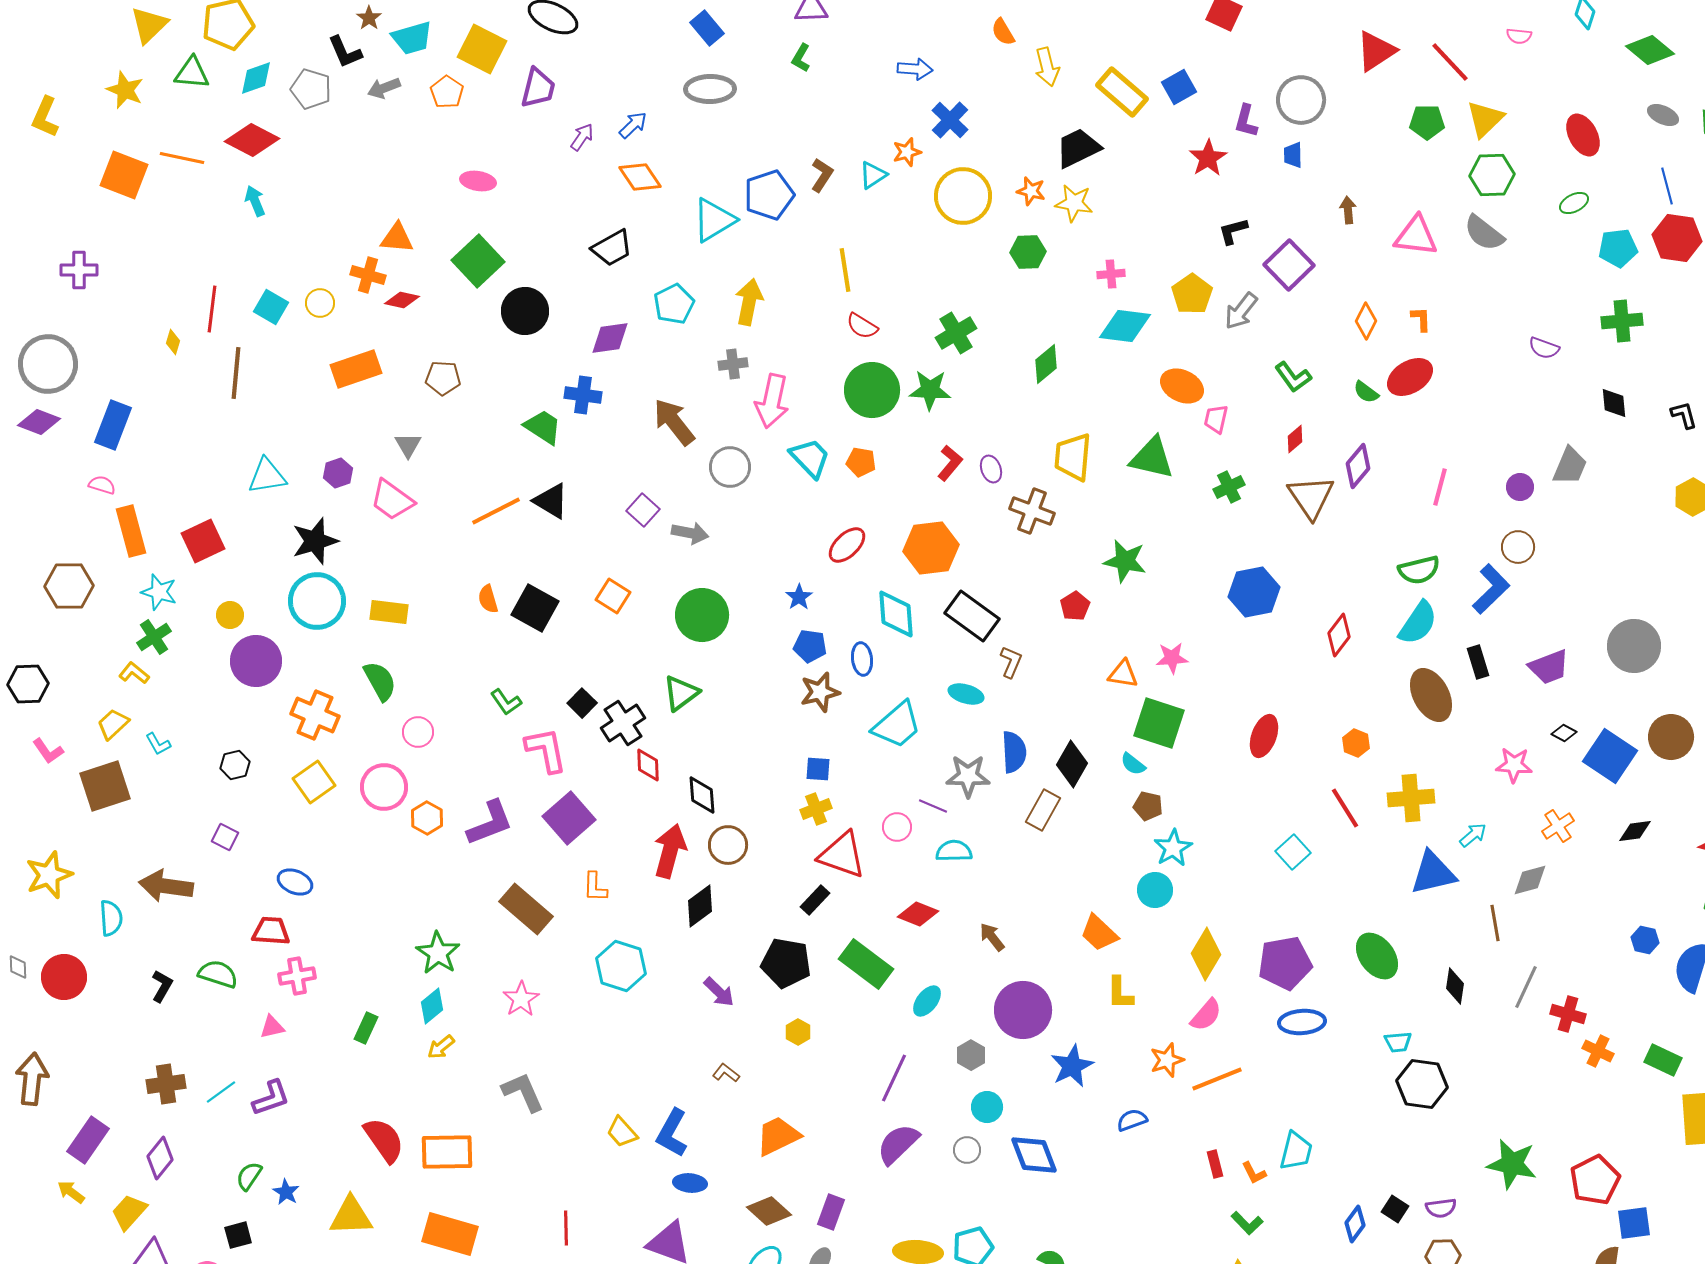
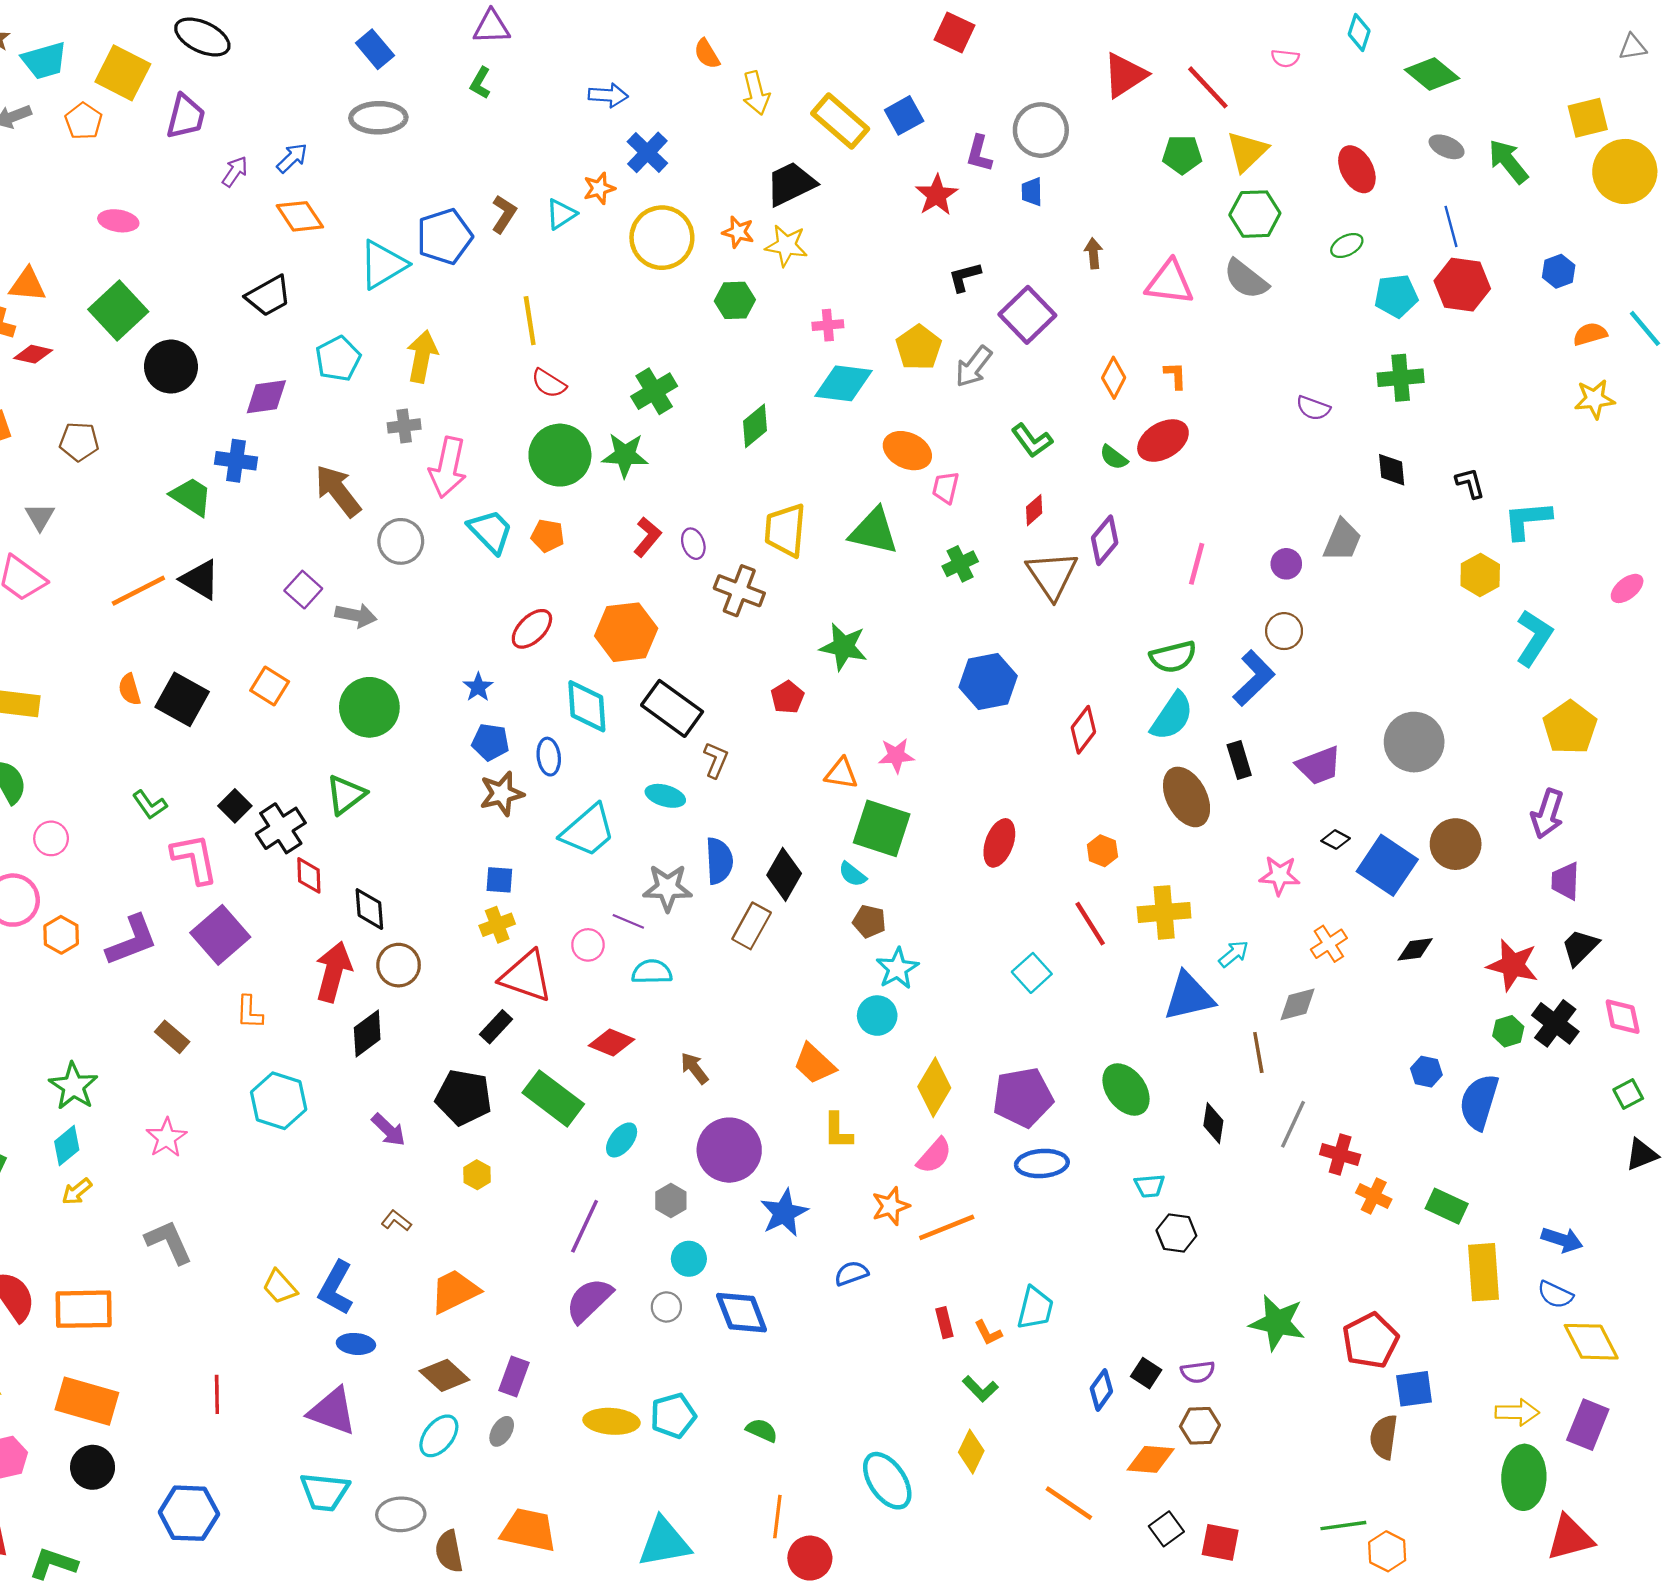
brown rectangle: (526, 909) -> (172, 1037), size x0.6
black hexagon: (1422, 1084) -> (1176, 1233), size x0.7

